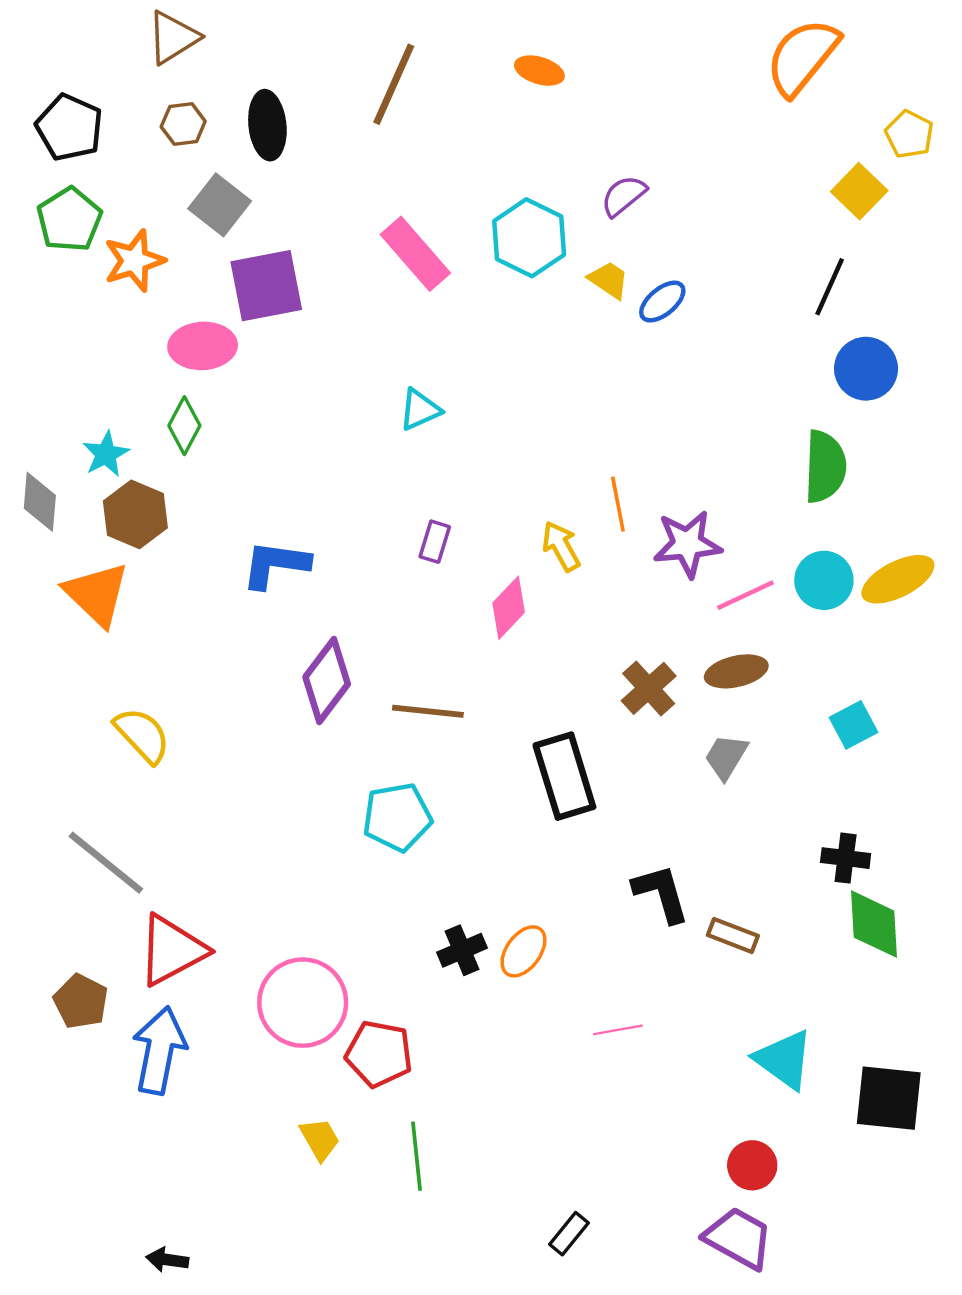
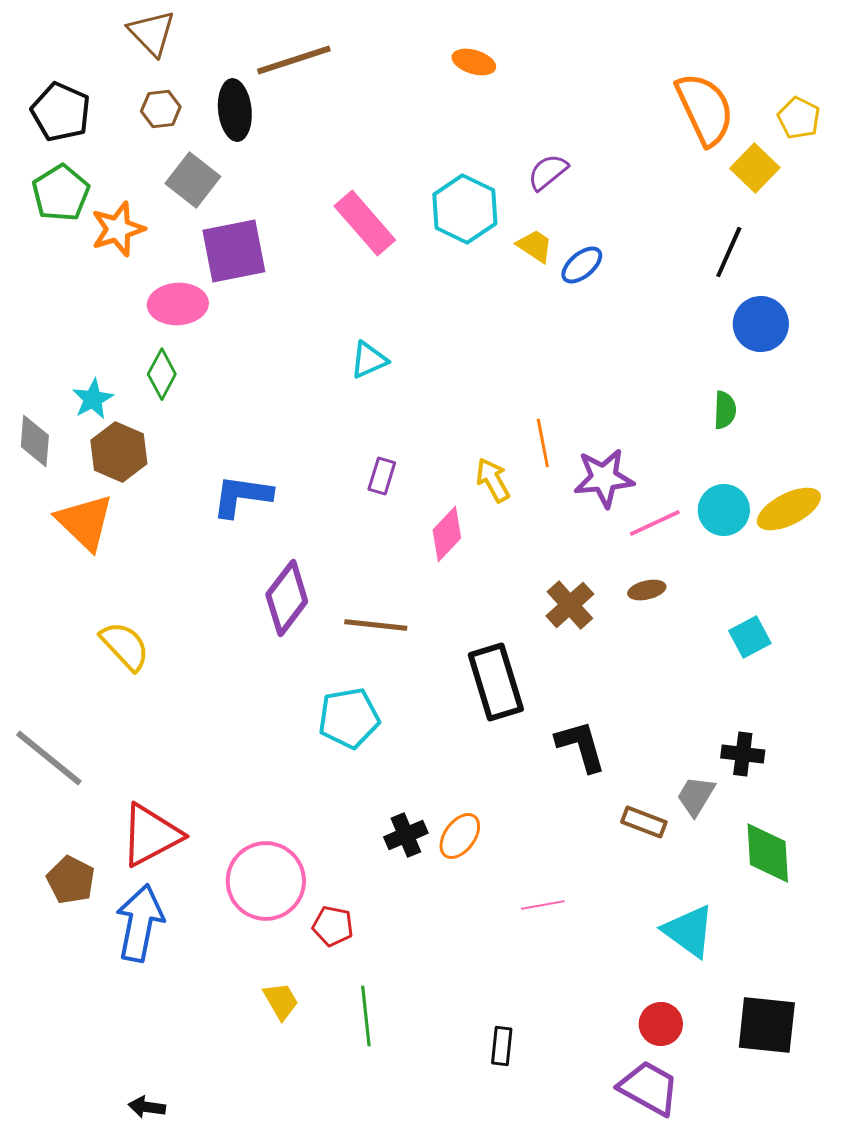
brown triangle: (173, 38) -> (152, 33), turned -42
orange semicircle: (802, 57) -> (705, 109), moved, turned 116
brown line: (394, 84) -> (294, 60), moved, turned 48
green semicircle: (825, 467) -> (725, 410), size x0.6
brown ellipse: (736, 671) -> (647, 590), size x0.7
gray trapezoid: (726, 757) -> (696, 796), moved
gray line: (106, 863) -> (49, 758), moved
black L-shape: (661, 893) -> (581, 746), moved
green diamond: (874, 924) -> (768, 853), moved
red pentagon: (379, 1054) -> (333, 926), size x0.7
black square: (889, 1098) -> (767, 1025), moved
black rectangle: (569, 1234) -> (502, 1046), moved, turned -33

